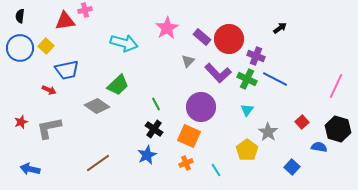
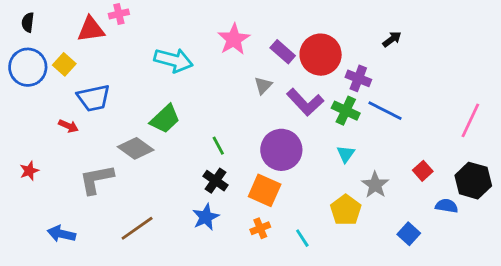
gray L-shape: (49, 128) -> (96, 179), moved
blue arrow: (30, 169) -> (61, 234), moved

